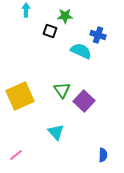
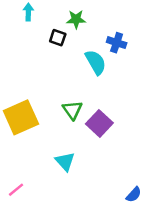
cyan semicircle: (81, 51) -> (96, 62), turned 35
blue semicircle: (103, 155) -> (134, 195), moved, turned 40

